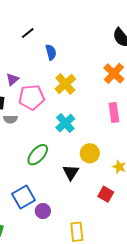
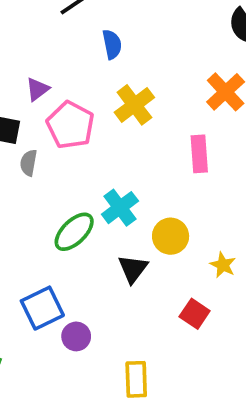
pink pentagon: (32, 97) -> (70, 125), turned 30
pink rectangle: (114, 112) -> (199, 154), moved
gray semicircle: (10, 119) -> (28, 163), turned 96
cyan cross: (65, 123) -> (120, 208), moved

